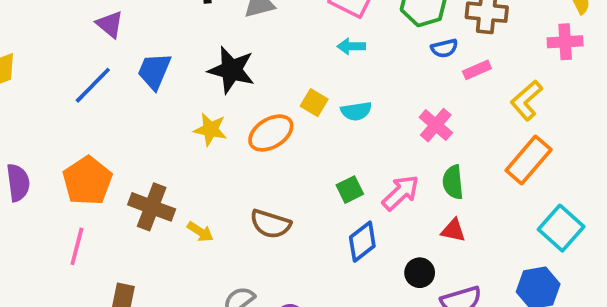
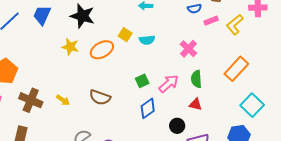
yellow L-shape: (526, 100) -> (235, 25), moved
brown cross: (152, 207) -> (31, 100), moved

